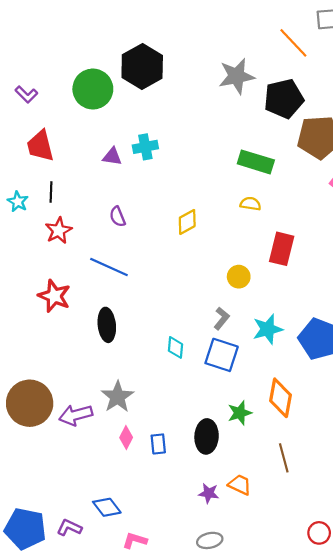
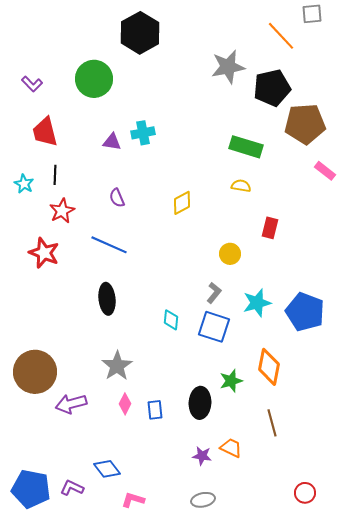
black hexagon: (142, 66) -> (140, 33), moved
red rectangle: (282, 249) -> (270, 228), size x0.7
red star: (54, 296) -> (44, 253), moved
purple arrow: (76, 415) -> (71, 404), moved

